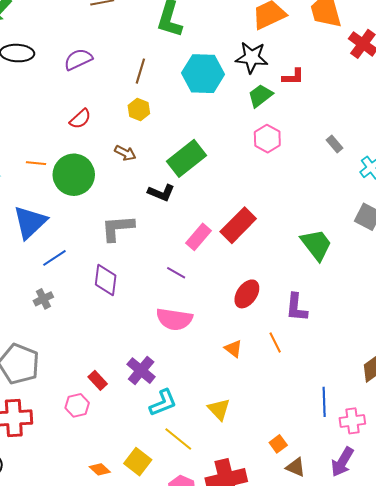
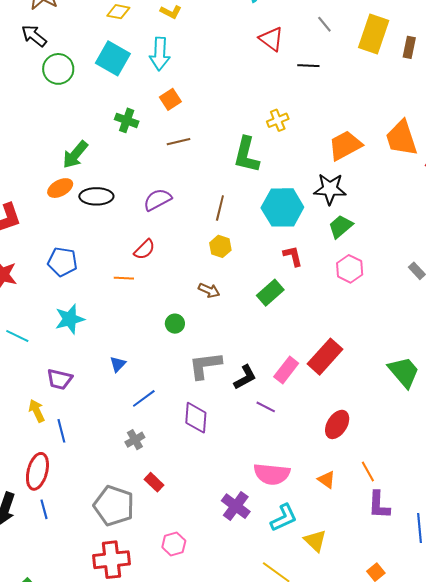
red L-shape: (293, 77) -> (293, 256), moved, turned -100
red semicircle: (80, 119) -> (144, 249), moved
green rectangle: (187, 158) -> (270, 293), size x0.7
orange line: (36, 163) -> (124, 278), moved
green circle: (74, 175) -> (175, 324), moved, size x0.5
black L-shape: (161, 193) -> (245, 377), moved, turned -48
blue triangle: (30, 222) -> (118, 364), size x0.5
purple L-shape: (296, 307) -> (379, 505), moved
pink semicircle: (174, 319) -> (272, 474), moved
red rectangle: (98, 380) -> (154, 482), moved
cyan L-shape: (163, 403) -> (284, 518), moved

